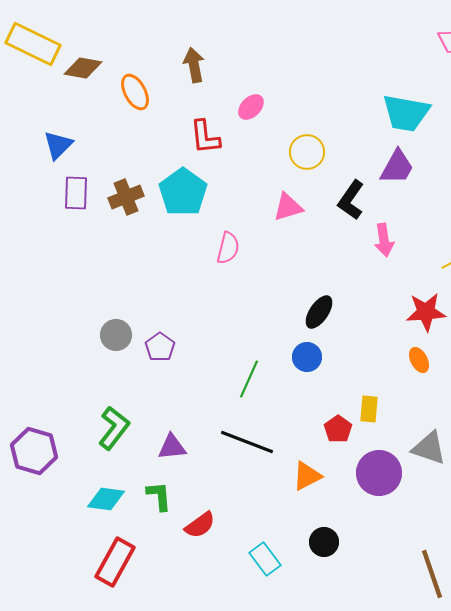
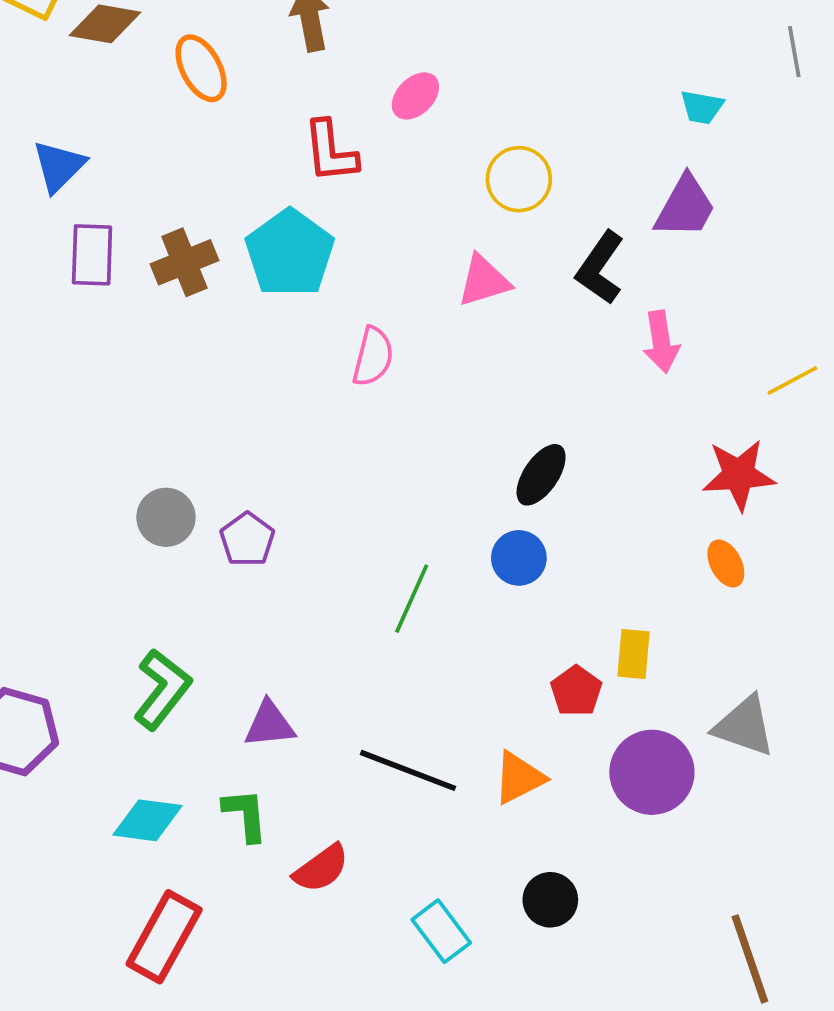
cyan trapezoid: (406, 113) -> (702, 107), size x0.5
black line: (247, 442) -> (408, 770), moved

